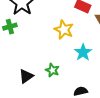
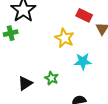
cyan star: (83, 52) -> (83, 61), turned 30

